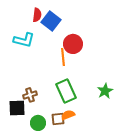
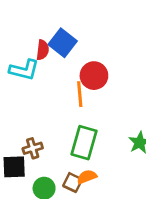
red semicircle: (37, 15) -> (43, 50), moved
green rectangle: (66, 91) -> (84, 143), turned 40
brown square: (58, 119) -> (73, 183), turned 32

